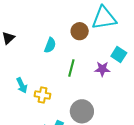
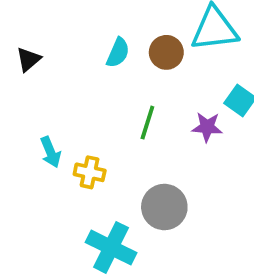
cyan semicircle: (50, 45) -> (118, 53), moved

